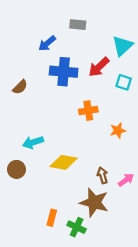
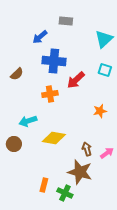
red arrow: (99, 67) -> (76, 80), moved
orange cross: (88, 111) -> (50, 94), moved

